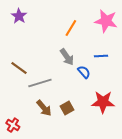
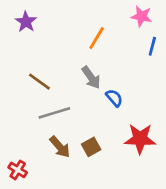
pink star: (106, 21) -> (141, 16), moved, size x0.7
blue line: (101, 56) -> (152, 46), moved, turned -72
brown line: (19, 68) -> (39, 82), moved

